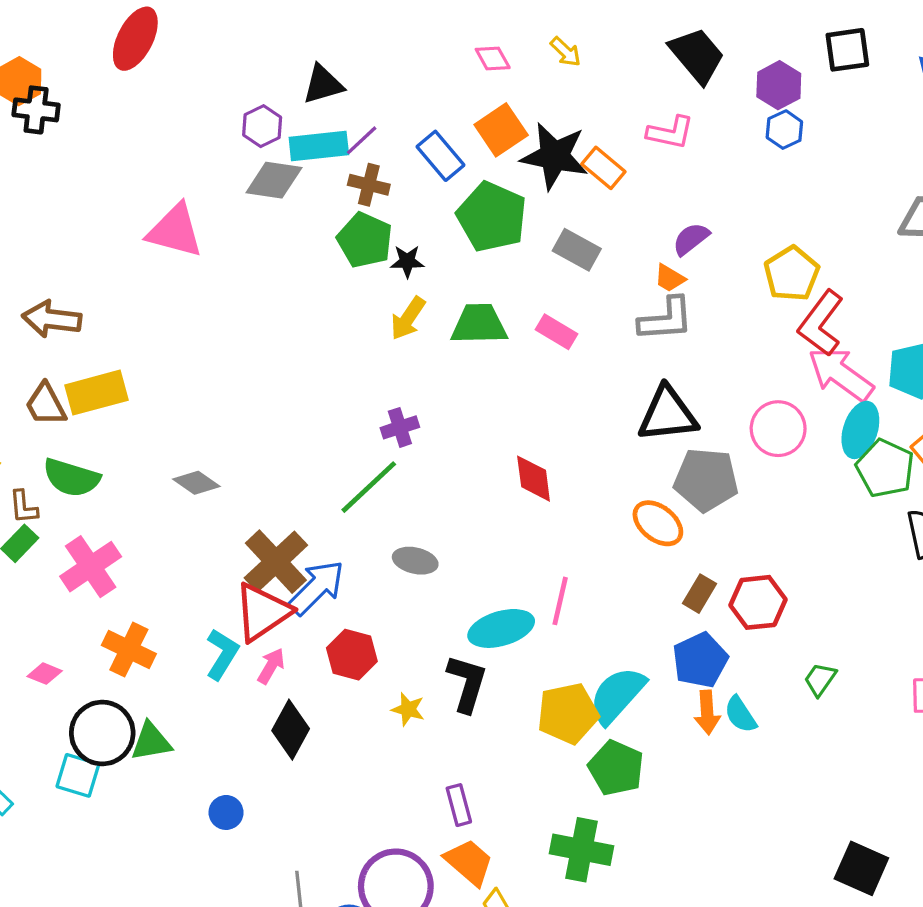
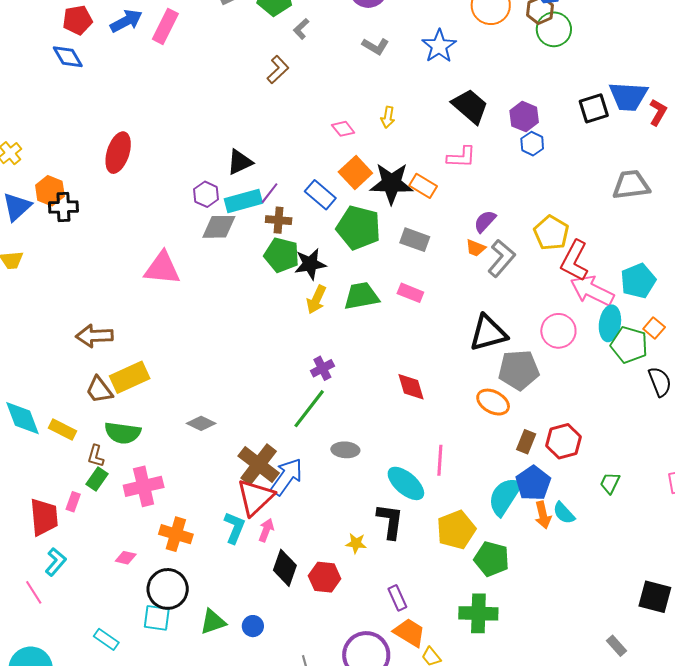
black square: (847, 50) -> (594, 108), moved
yellow arrow: (566, 52) -> (388, 117), turned 65
black star: (407, 261) -> (310, 264), size x1.5
gray L-shape: (666, 319) -> (501, 258), moved, turned -36
brown L-shape: (23, 507) -> (96, 456), turned 30
pink cross: (91, 567) -> (144, 486), turned 30
cyan ellipse: (501, 628) -> (406, 483), turned 66
red hexagon: (352, 655) -> (325, 577), moved
cyan semicircle: (617, 695) -> (505, 496), moved
green triangle: (151, 742) -> (213, 622), moved

